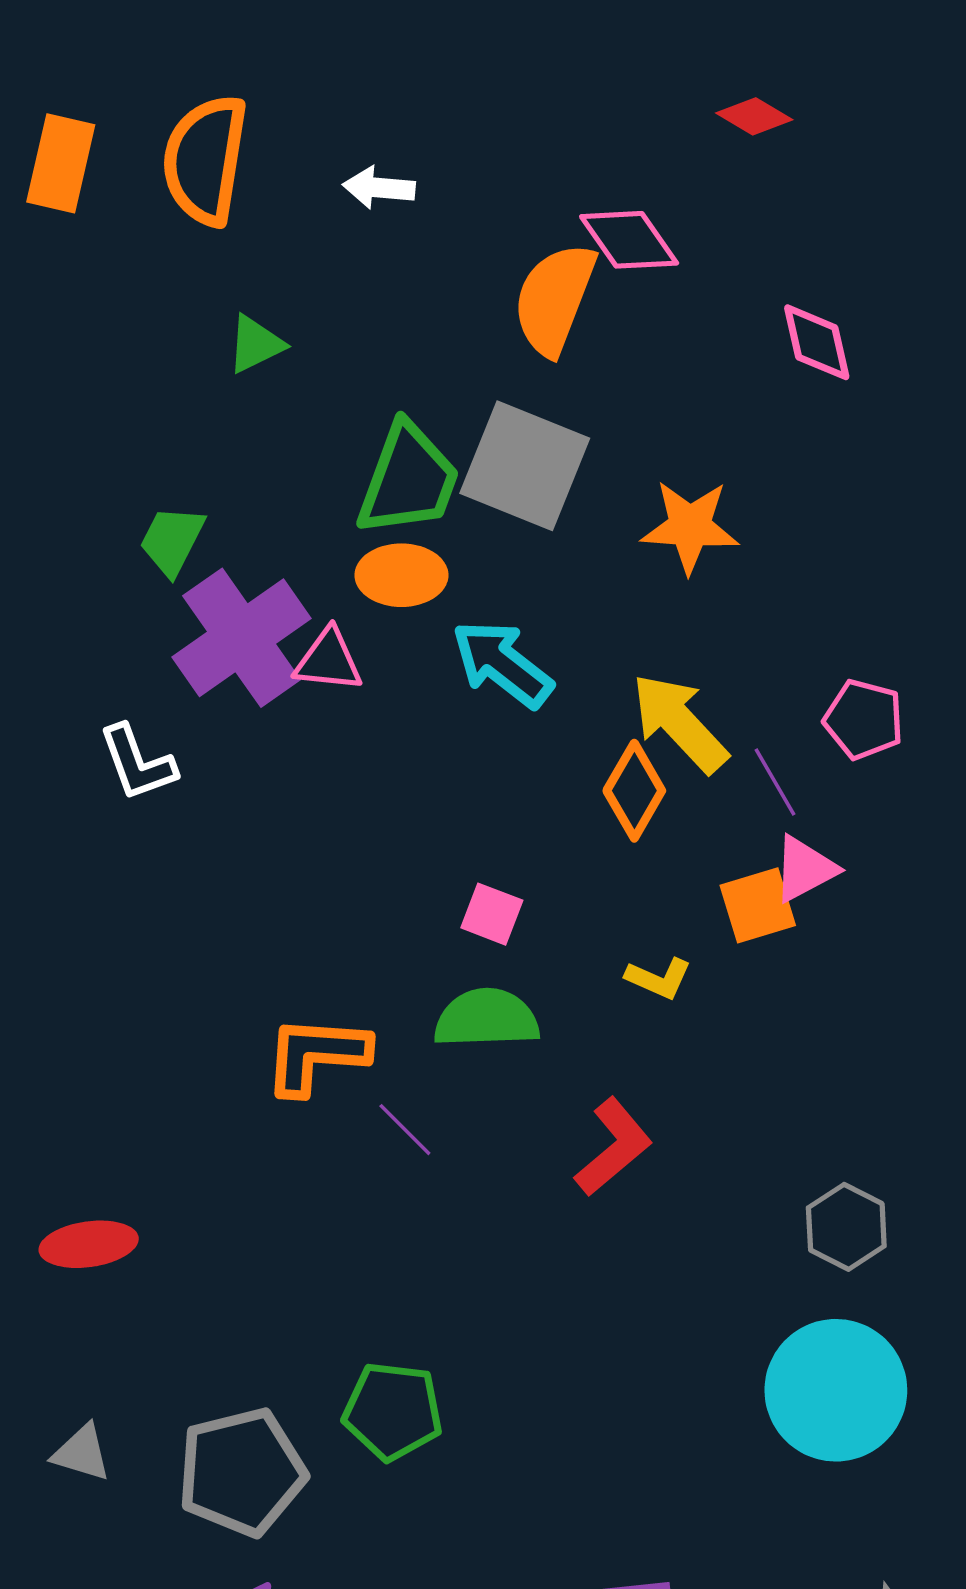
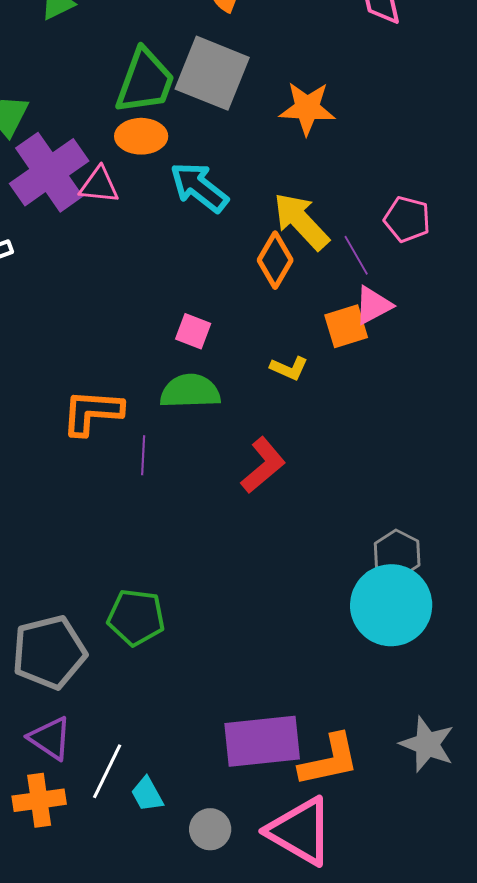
purple line: (405, 1130) -> (143, 455), turned 48
gray hexagon: (846, 1227) -> (397, 554), moved

